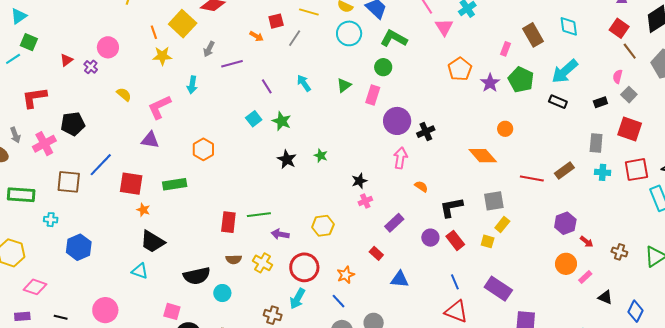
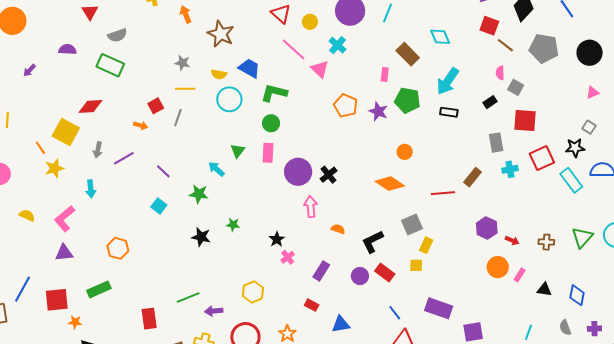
cyan arrow: (304, 83) -> (216, 169), moved
green star: (282, 121) -> (199, 194), moved
red rectangle: (228, 222) -> (149, 319), moved

